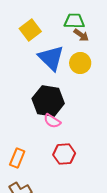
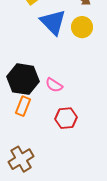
black hexagon: (48, 101) -> (23, 79), moved
orange rectangle: (17, 158) -> (23, 106), moved

